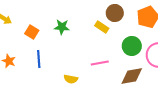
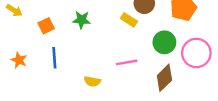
orange square: (32, 32) -> (46, 26), turned 32
brown diamond: (132, 76) -> (164, 78), turned -35

